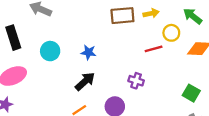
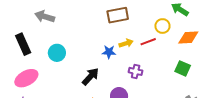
yellow arrow: (151, 13) -> (126, 43), moved
blue star: (89, 52) -> (109, 52), moved
green square: (191, 93) -> (183, 68), moved

